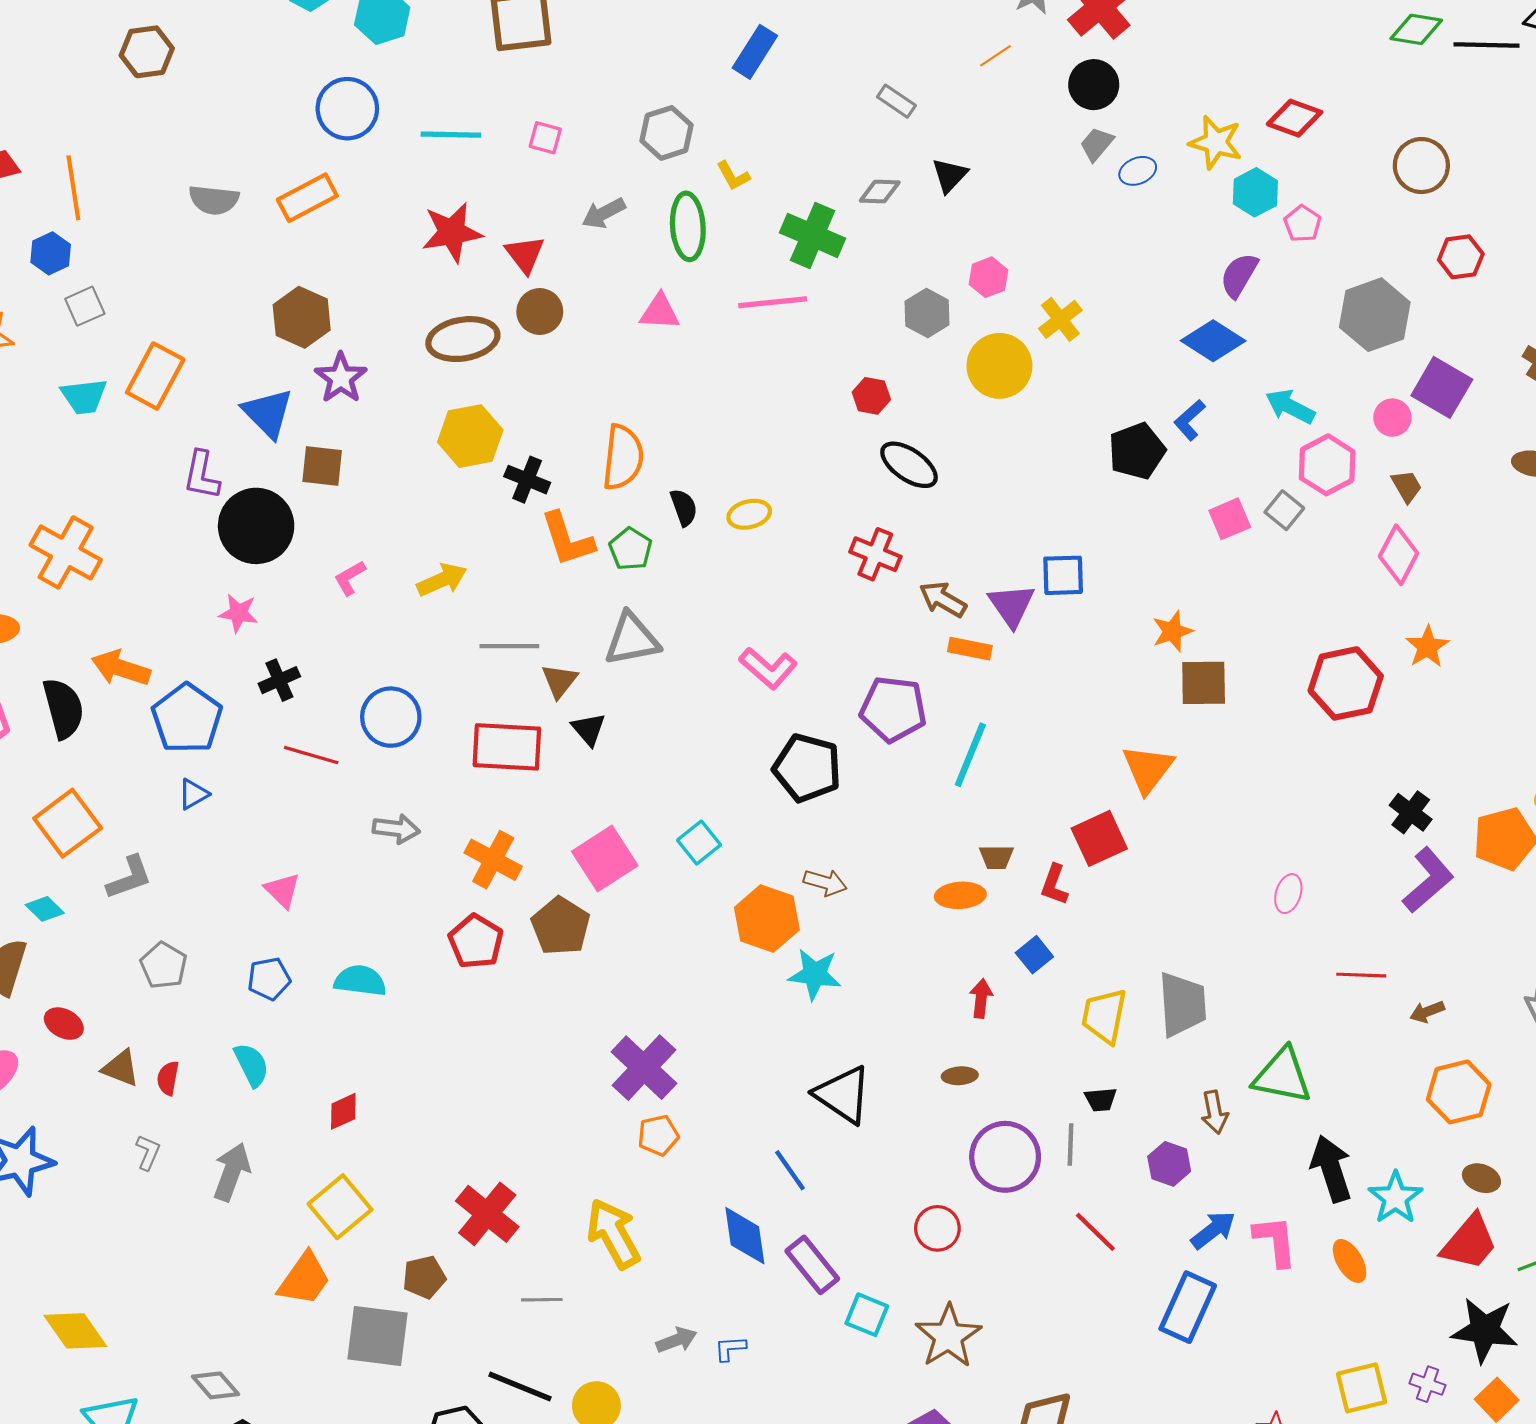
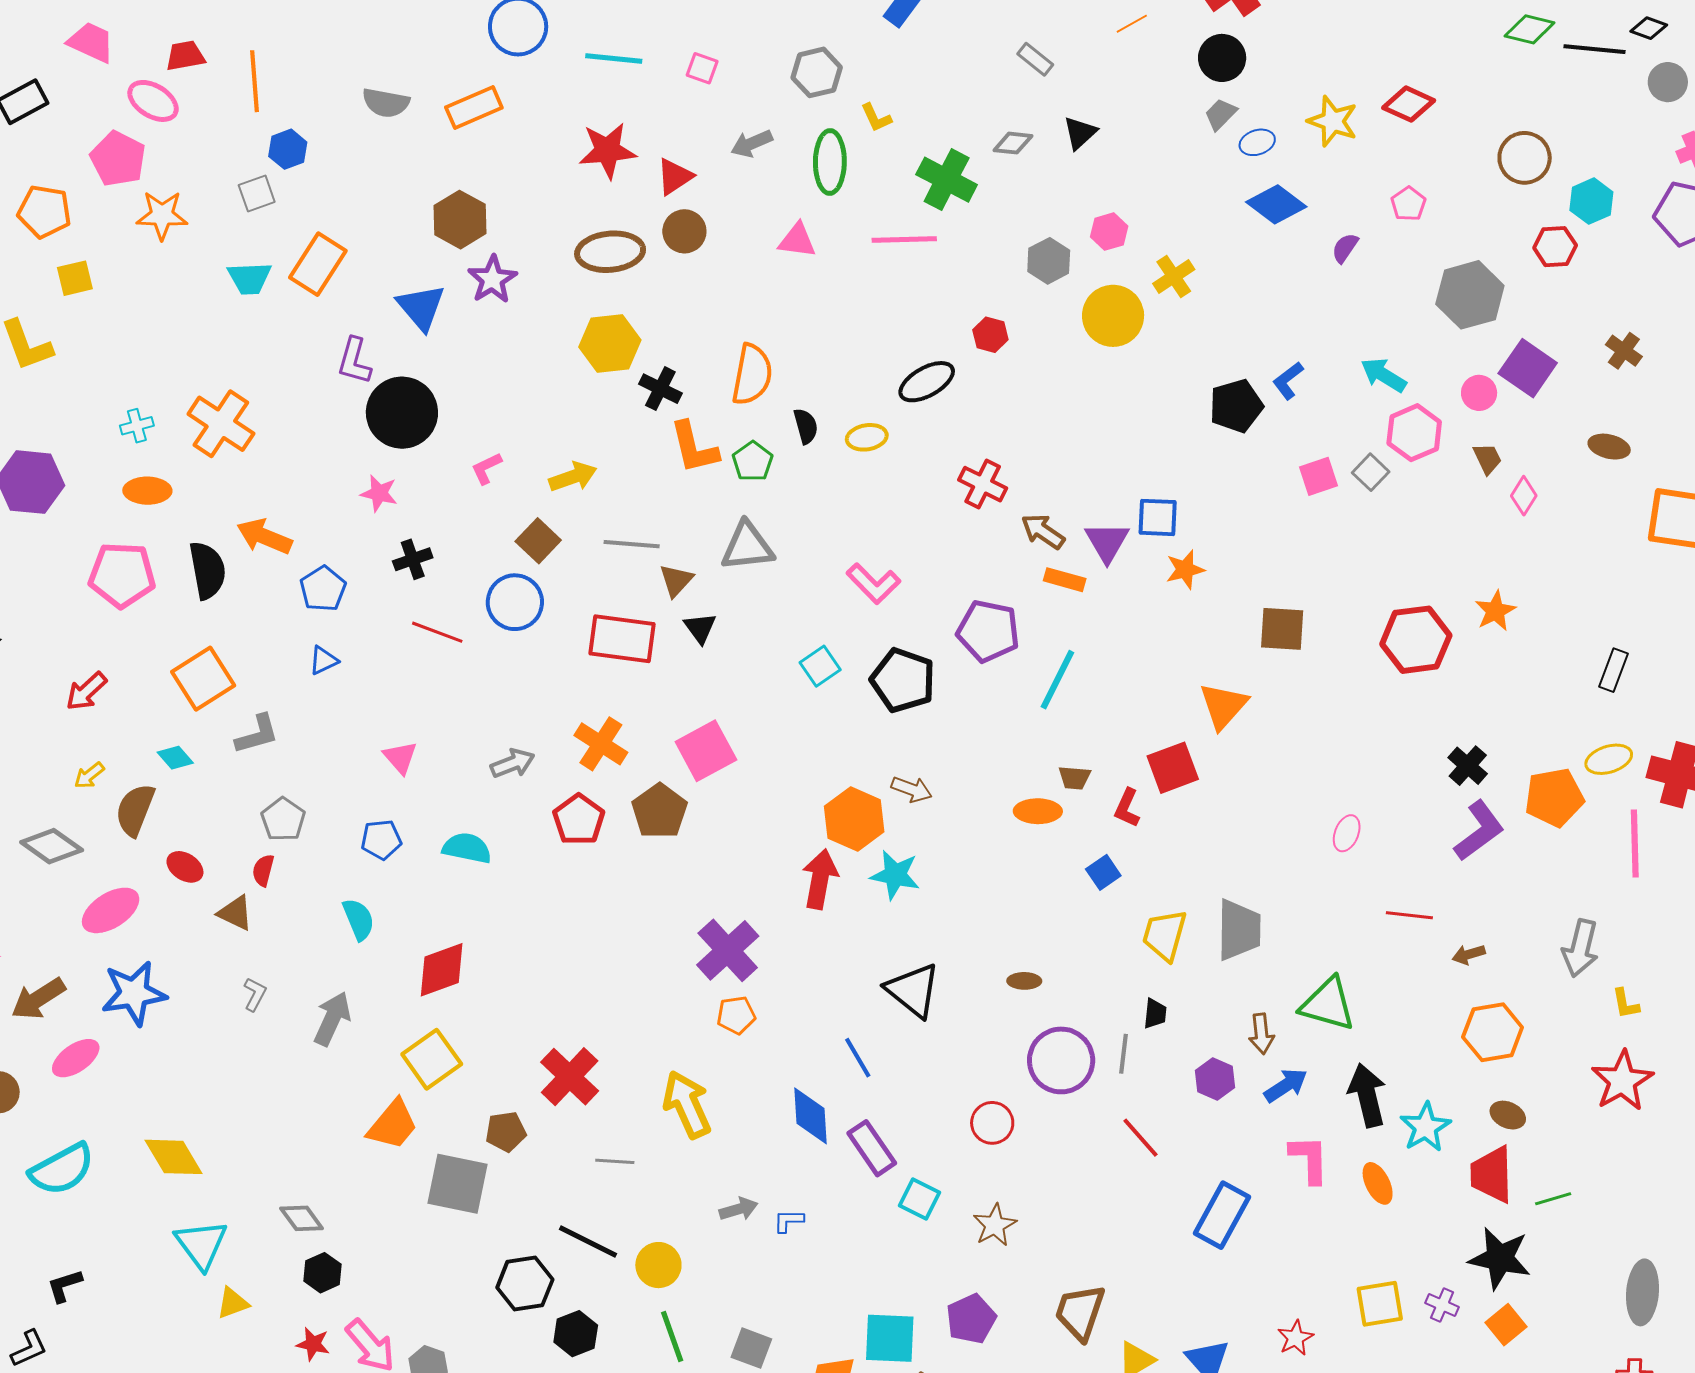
cyan hexagon: (1255, 192) -> (1591, 201), moved
blue hexagon: (51, 253) -> (288, 149), moved
red triangle: (525, 254) -> (675, 177), turned 30
purple semicircle: (1239, 275) -> (1345, 248), size x0.7
blue diamond: (1213, 341) -> (1276, 204), moved
black ellipse: (909, 465) -> (927, 382), moved, turned -68
brown square: (322, 466) -> (538, 541), moved, turned 33
pink diamond: (1399, 555) -> (1524, 496), moved, size x0.7
orange star: (1172, 631) -> (1185, 570), moved
blue pentagon: (187, 718) -> (323, 589), size x0.7
gray arrow: (396, 829) -> (513, 763), moved, turned -33
cyan square: (699, 843) -> (820, 666), moved
red arrow: (981, 998) -> (820, 879), moved, size x1.6
red semicircle: (168, 1078) -> (263, 870), moved
black trapezoid: (1101, 1100) -> (1155, 1013), turned -84
red diamond: (343, 1111) -> (442, 970), size x1.6
blue arrow: (1213, 1230) -> (1286, 1085), moved
red trapezoid: (1469, 1242) -> (1492, 1174), turned 134
brown star: (948, 1336) -> (995, 1225), size x0.7

